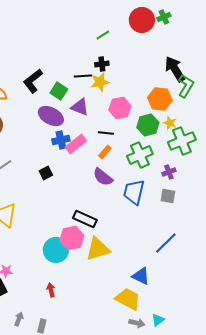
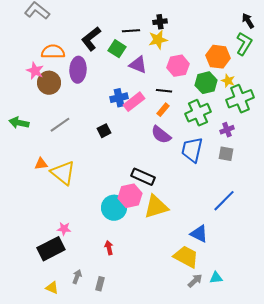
black arrow: (175, 69) -> (248, 21), moved, size x0.6
black line: (83, 76) -> (131, 31), moved
purple ellipse: (51, 116) -> (78, 70), moved, turned 65
cyan triangle: (158, 320) -> (216, 278), turned 32
gray arrow: (137, 323) -> (195, 281), turned -56

